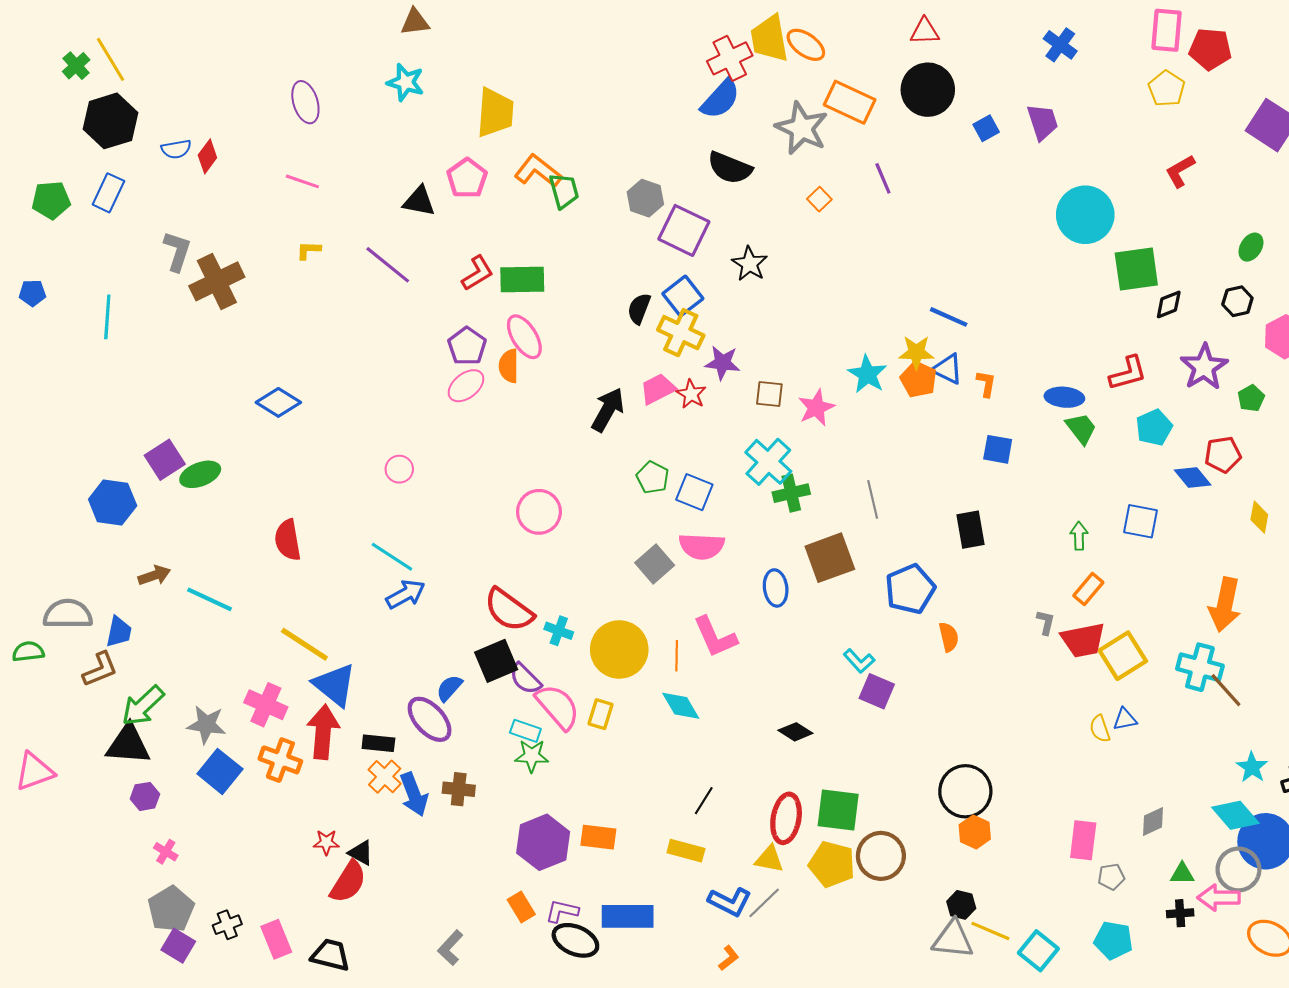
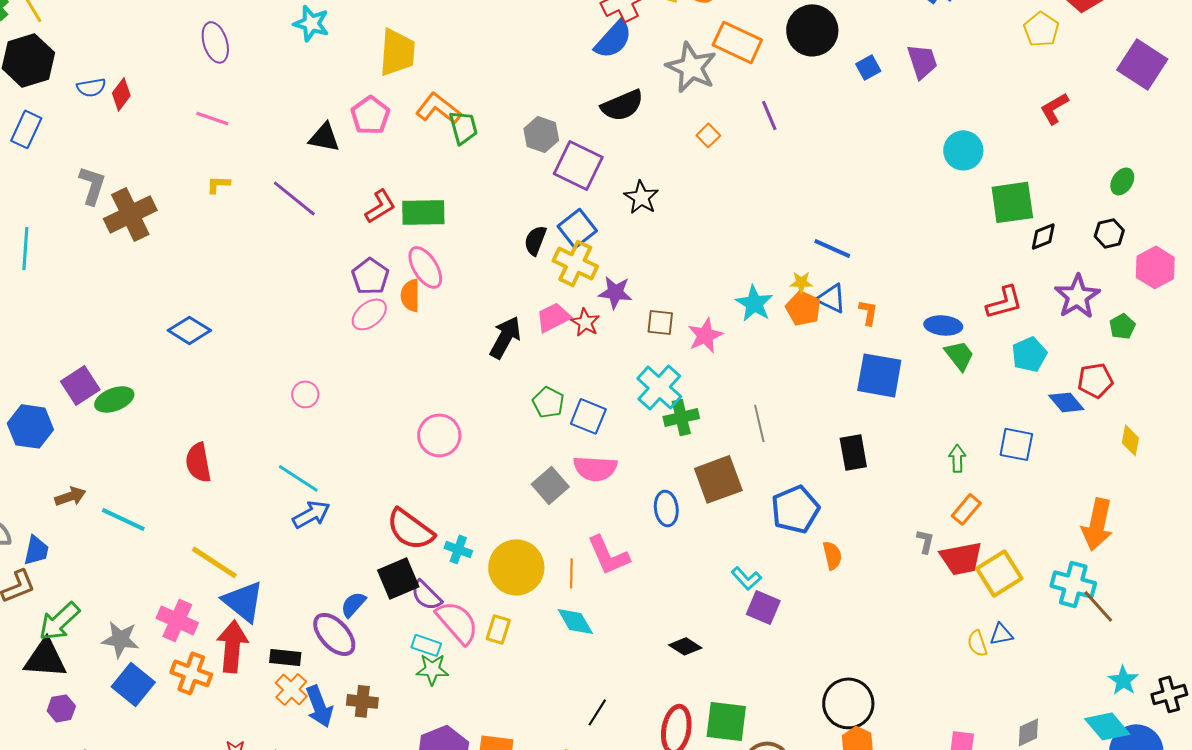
black semicircle: (730, 168) -> (622, 105), turned -45
cyan circle: (1085, 215) -> (963, 150), size x0.7
yellow star: (916, 352) -> (801, 282), size x0.7
blue square: (998, 449) -> (879, 375), size x1.6

